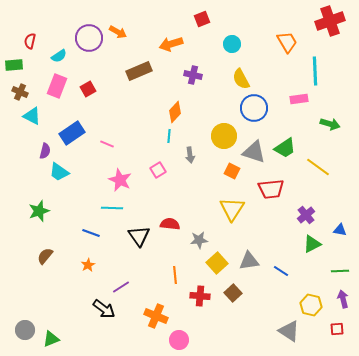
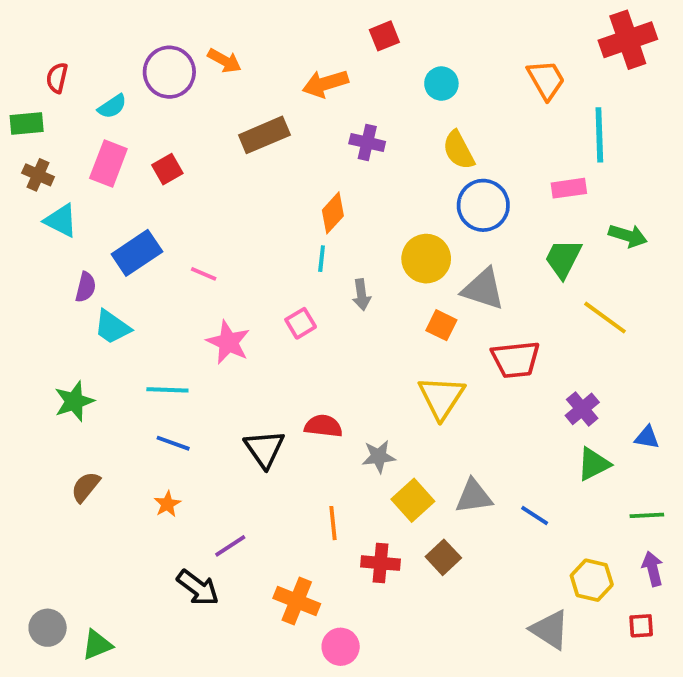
green trapezoid: (285, 148) -> (563, 259), moved, turned 150
cyan line: (112, 208) -> (167, 390), moved

